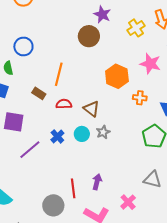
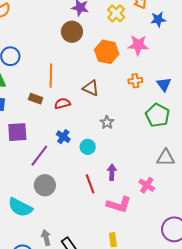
orange hexagon: (117, 76) -> (107, 52), moved
brown triangle: (91, 109) -> (91, 88), moved
cyan circle: (82, 134) -> (88, 147), moved
gray circle: (53, 205) -> (45, 185), moved

